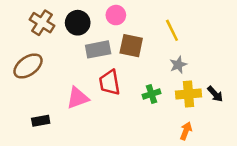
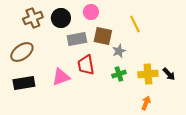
brown cross: (42, 23) -> (33, 18), turned 36
gray star: (178, 65) -> (119, 51), moved
black rectangle: (41, 121) -> (24, 83), moved, size x1.5

